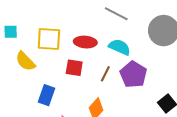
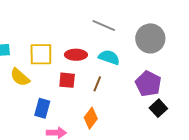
purple pentagon: (133, 75) -> (148, 84), moved

